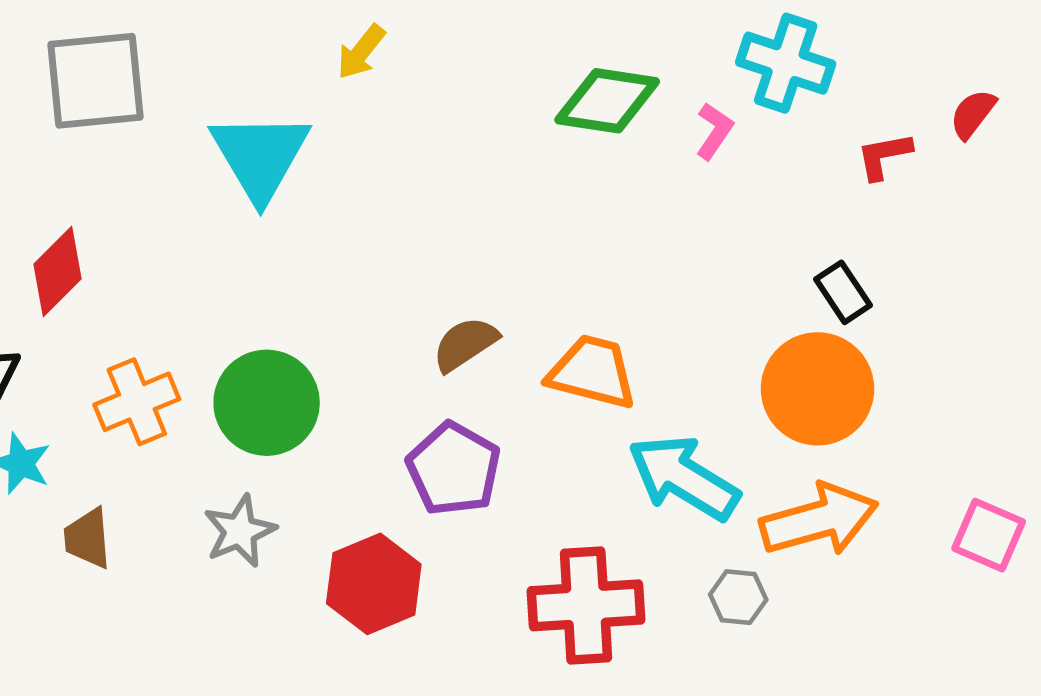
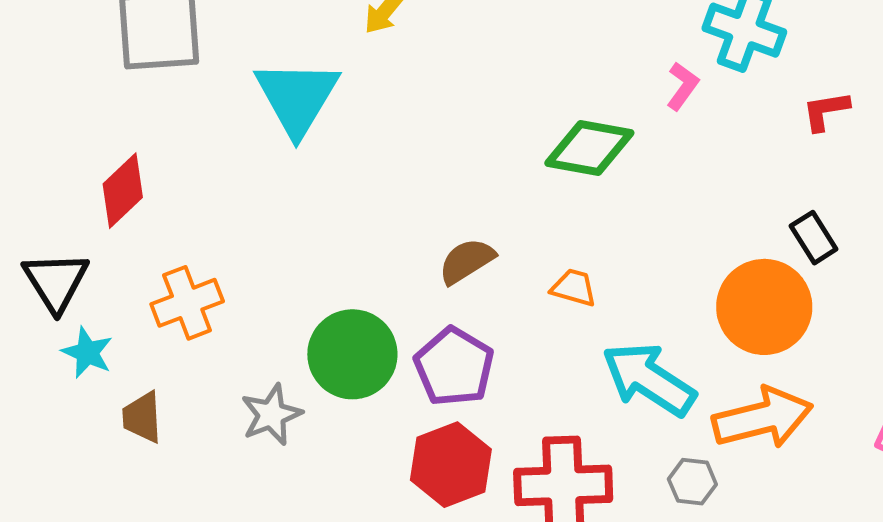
green diamond: (607, 101) -> (589, 148), moved
black rectangle: (843, 292) -> (814, 238), moved
orange trapezoid: (592, 372) -> (574, 288), size x0.6
green circle: (267, 403) -> (352, 354), moved
red hexagon: (374, 584) -> (451, 465), moved

